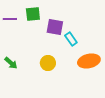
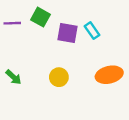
green square: (33, 14) -> (40, 17), turned 35
cyan rectangle: (71, 39) -> (92, 31), moved

